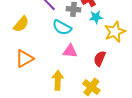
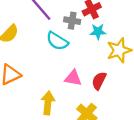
pink triangle: (70, 51) -> (73, 78), moved

